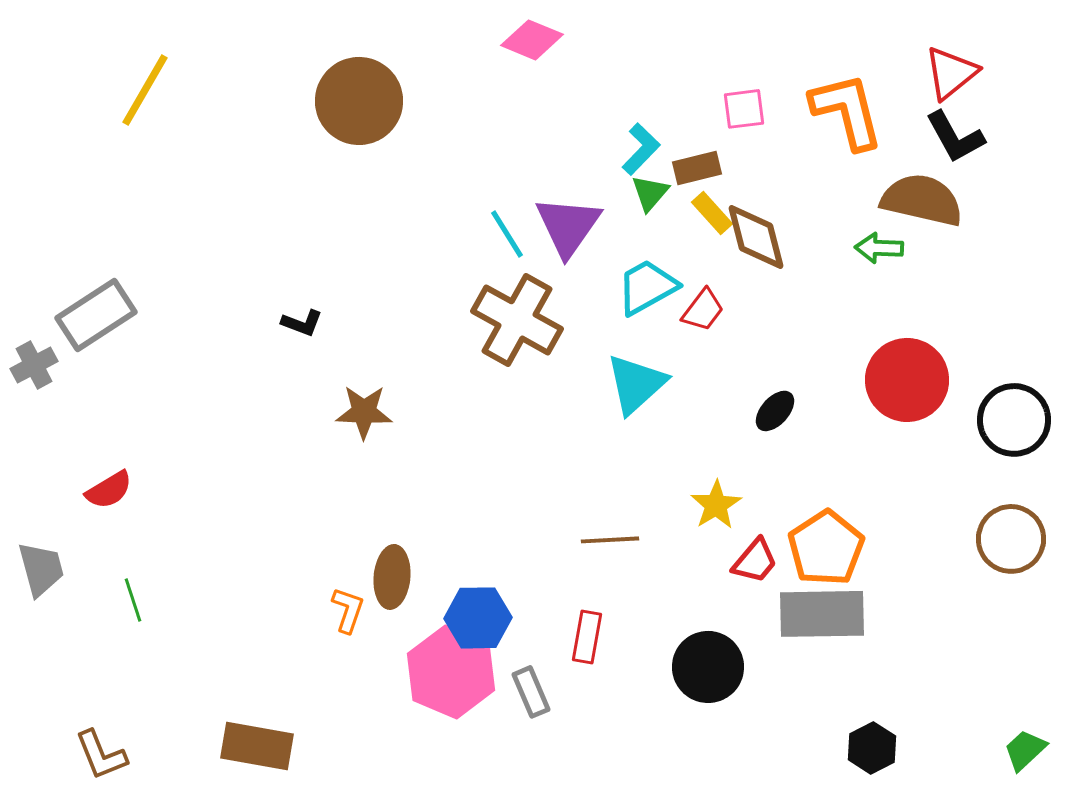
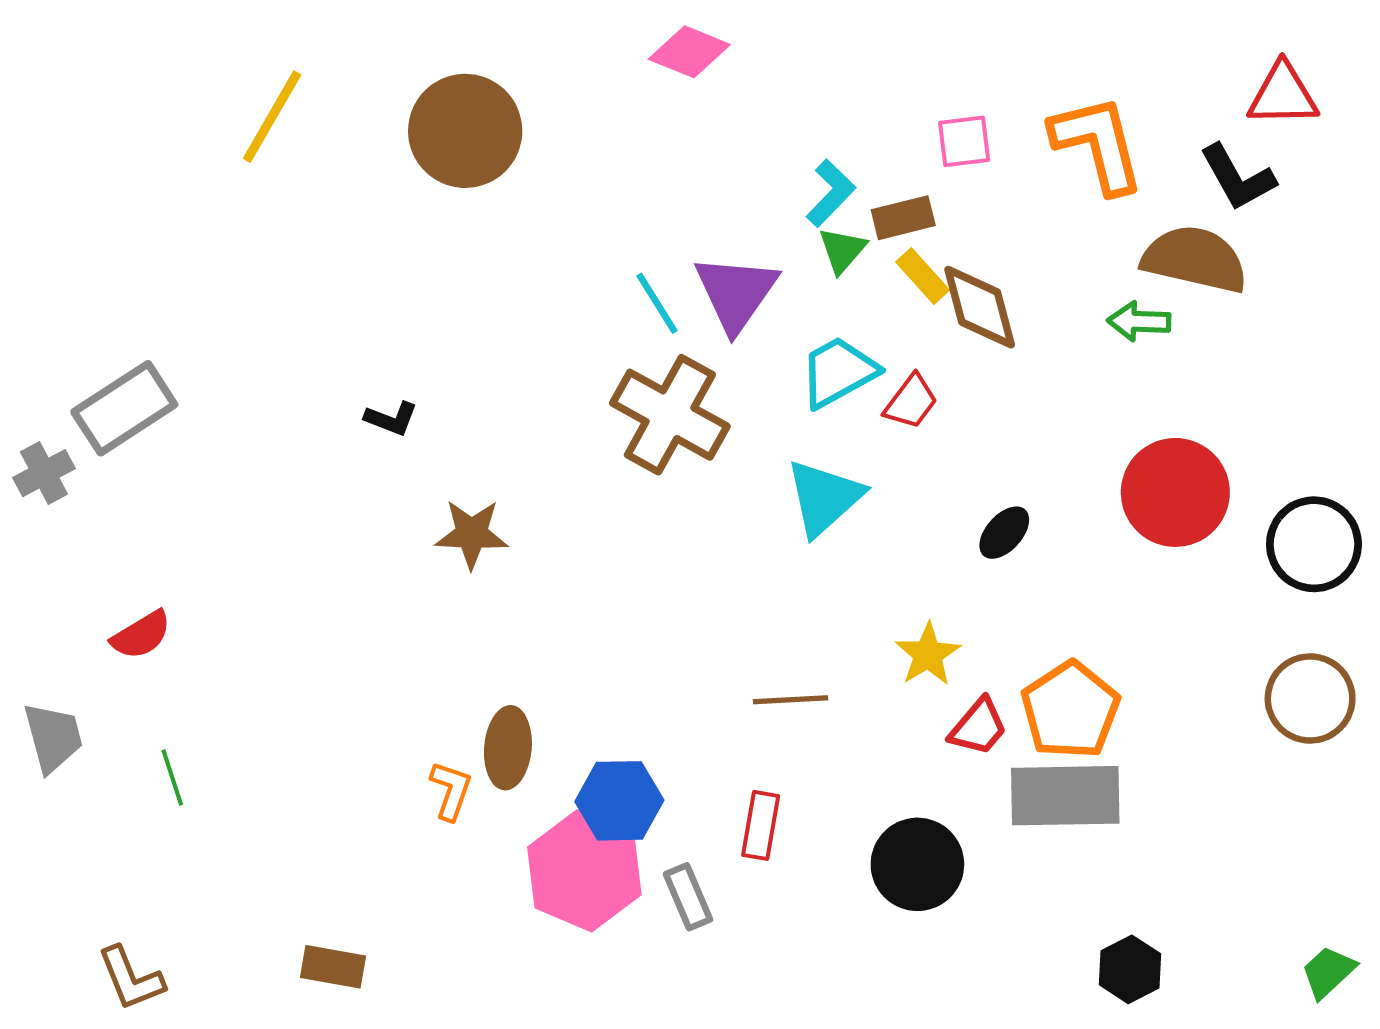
red triangle: (951, 73) -> (1283, 95), moved, turned 38
yellow line: (145, 90) -> (272, 117), moved
brown rectangle: (257, 746) -> (333, 967), size x0.7

